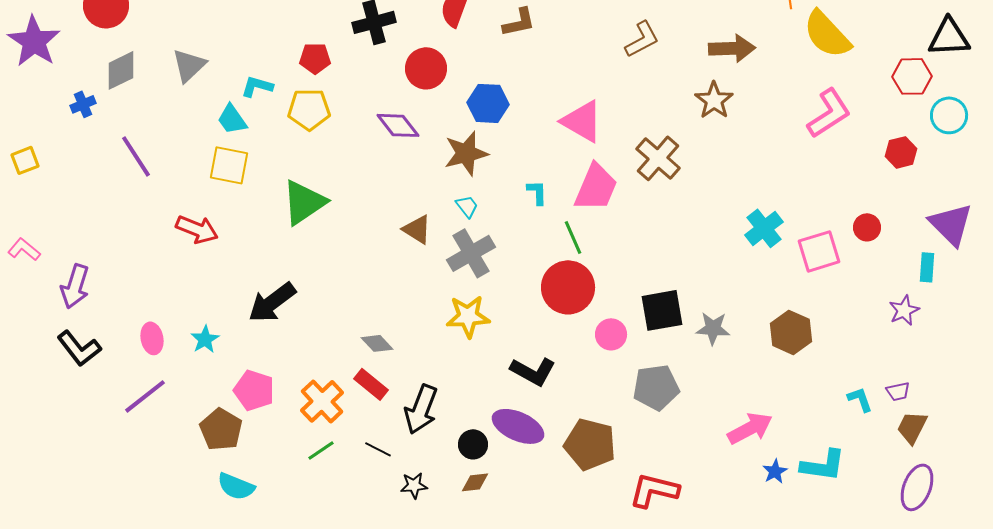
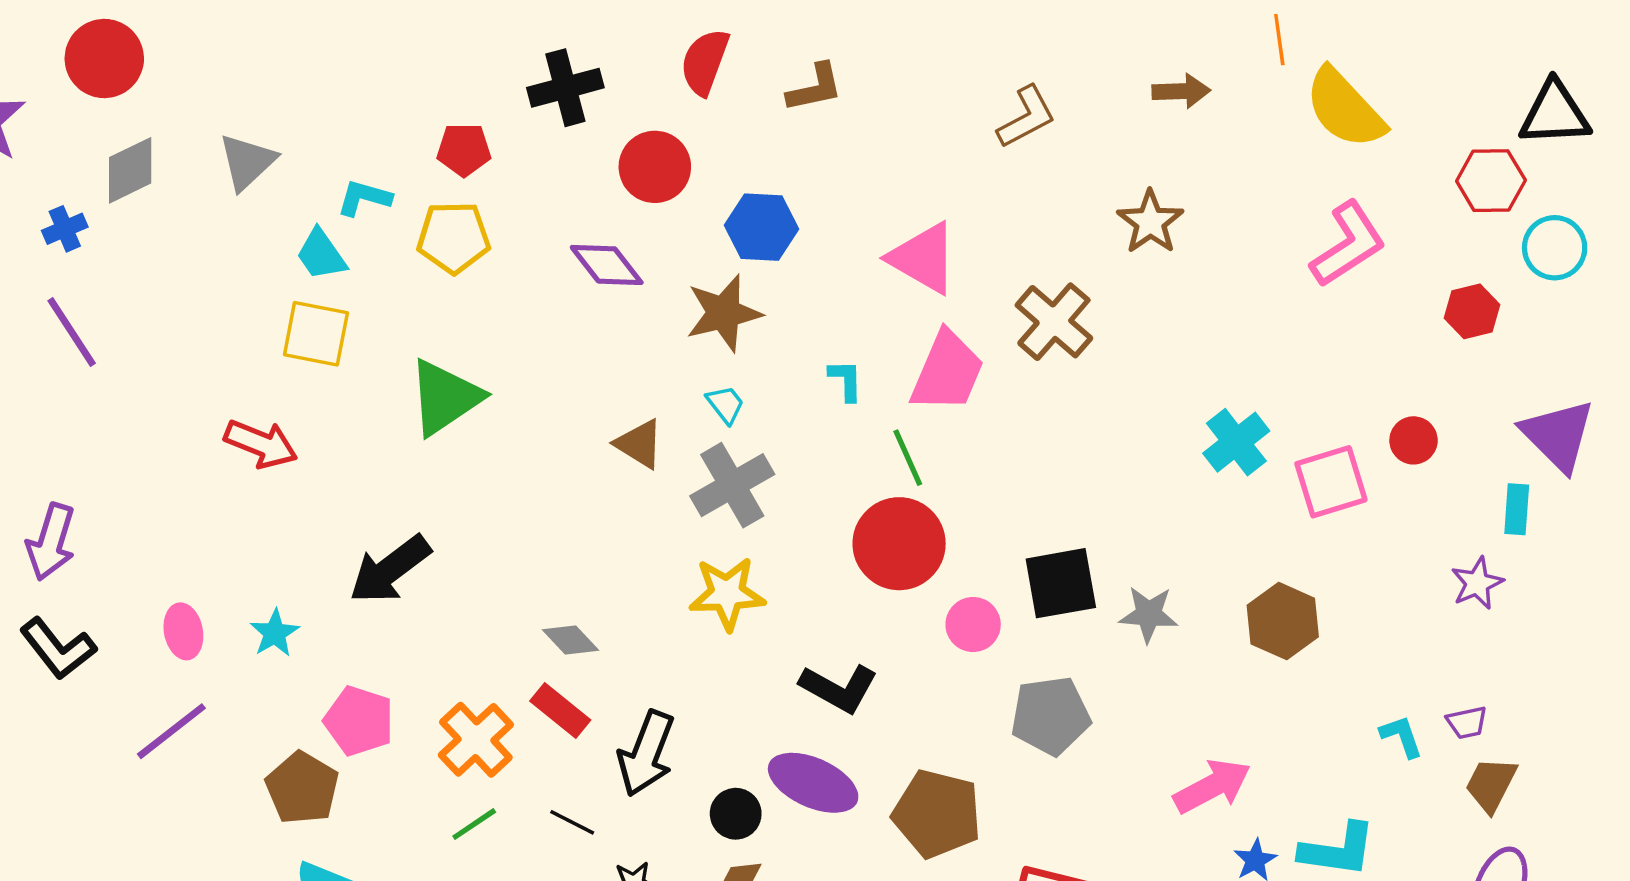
brown arrow: (732, 48) -> (1181, 91), moved, size x0.7
purple line: (136, 156) -> (72, 332), moved

